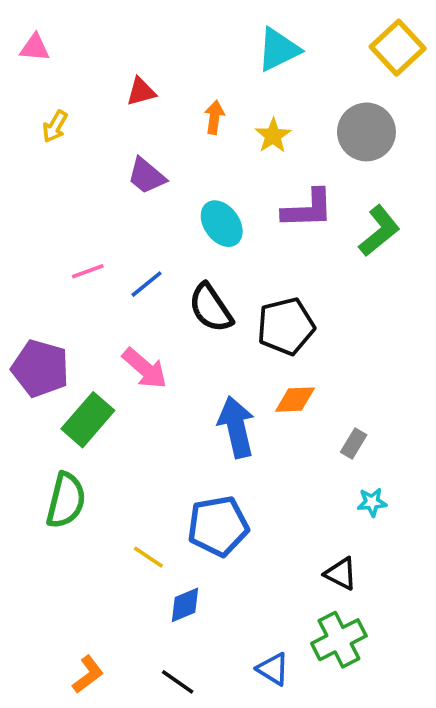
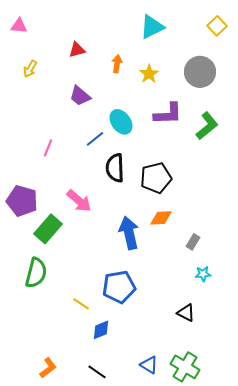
yellow square: (398, 48) -> (217, 26), size x0.7
pink line: (88, 271) -> (48, 148), turned -48
blue line: (147, 284) -> (95, 139), moved
black semicircle: (211, 308) -> (115, 168), turned 32
green cross: (339, 640) -> (185, 367), moved, turned -32

